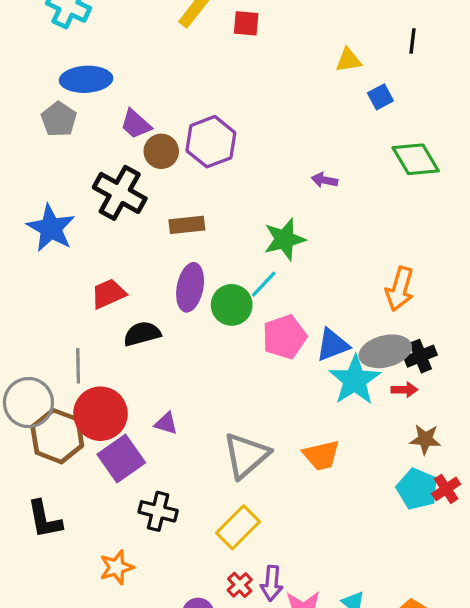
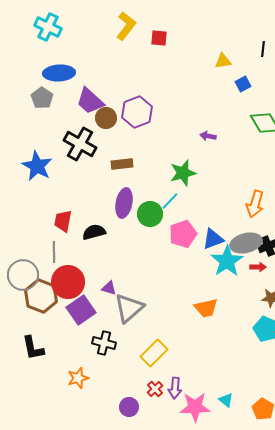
purple trapezoid: (136, 124) -> (90, 101), size x1.4
red trapezoid: (108, 294) -> (63, 221), moved, turned -55
gray triangle: (246, 455) -> (129, 308), moved

